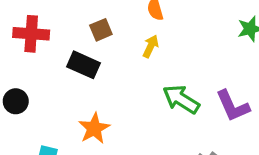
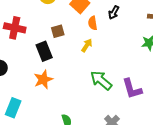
black rectangle: (83, 65) -> (44, 51), turned 36
orange star: (94, 128) -> (43, 79), moved

